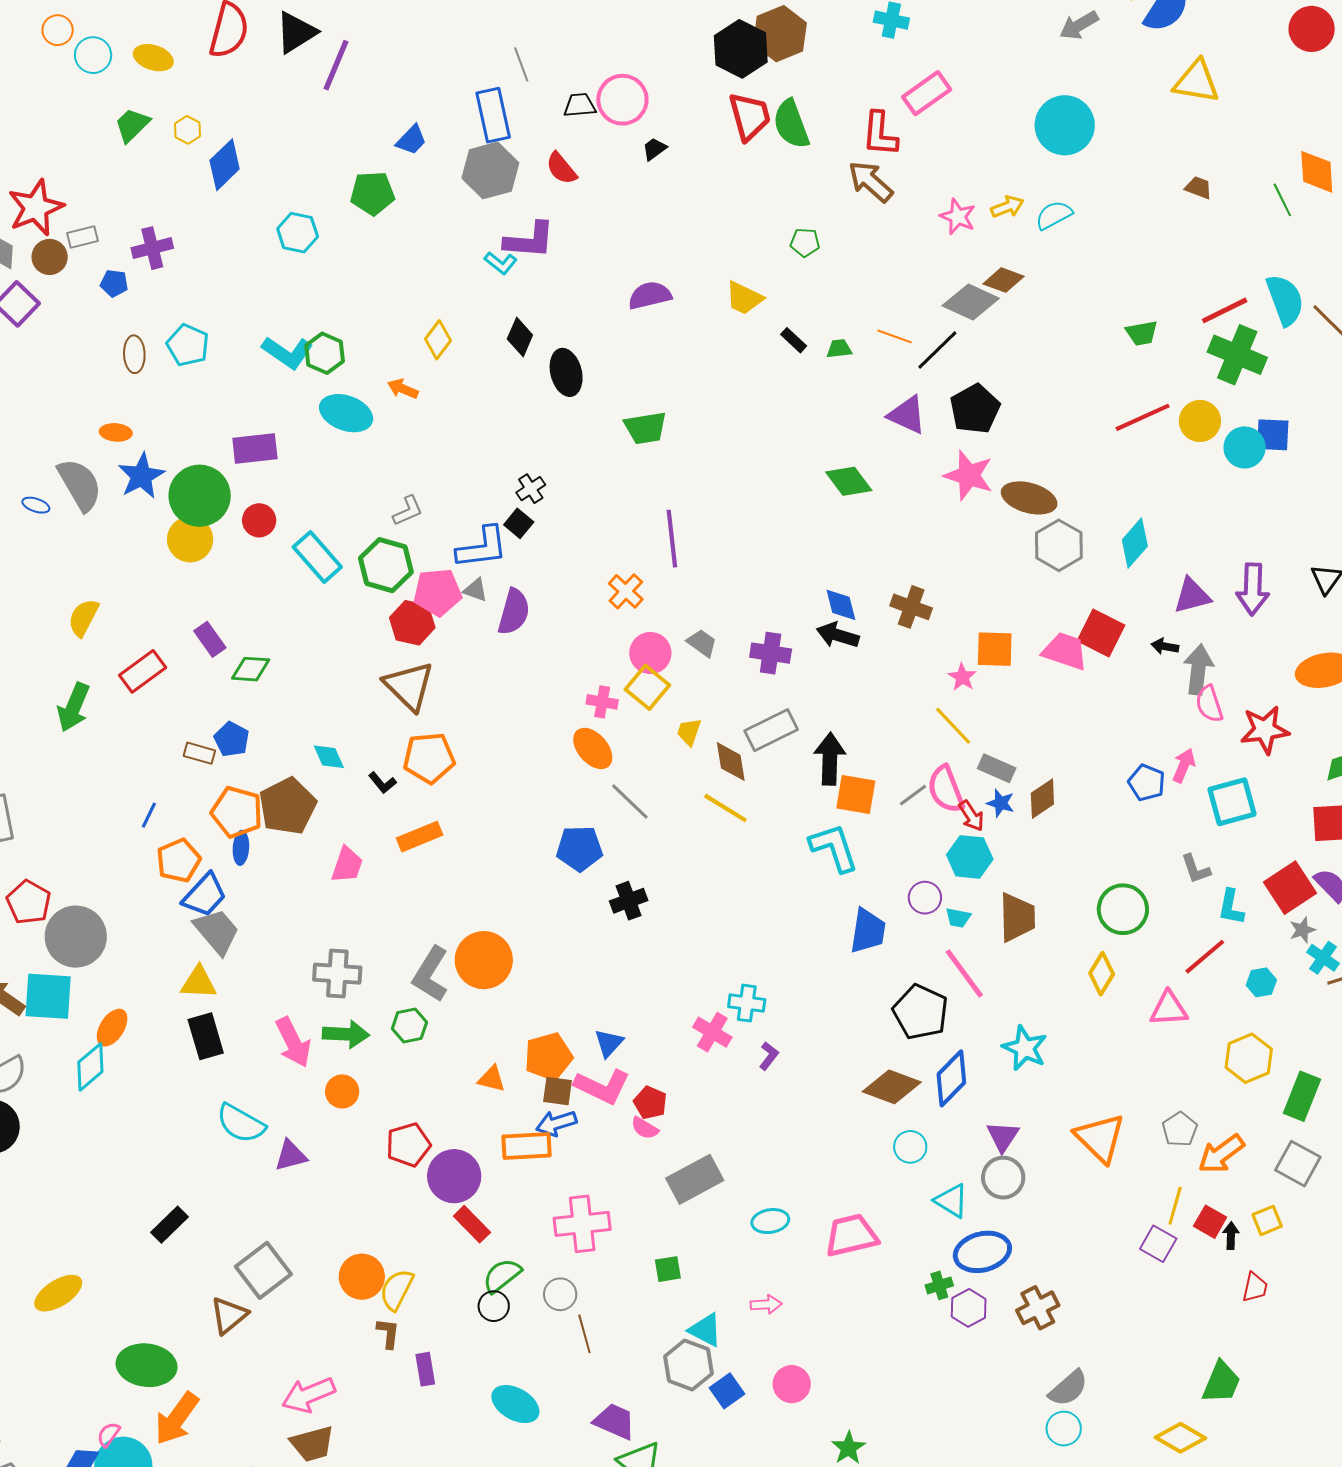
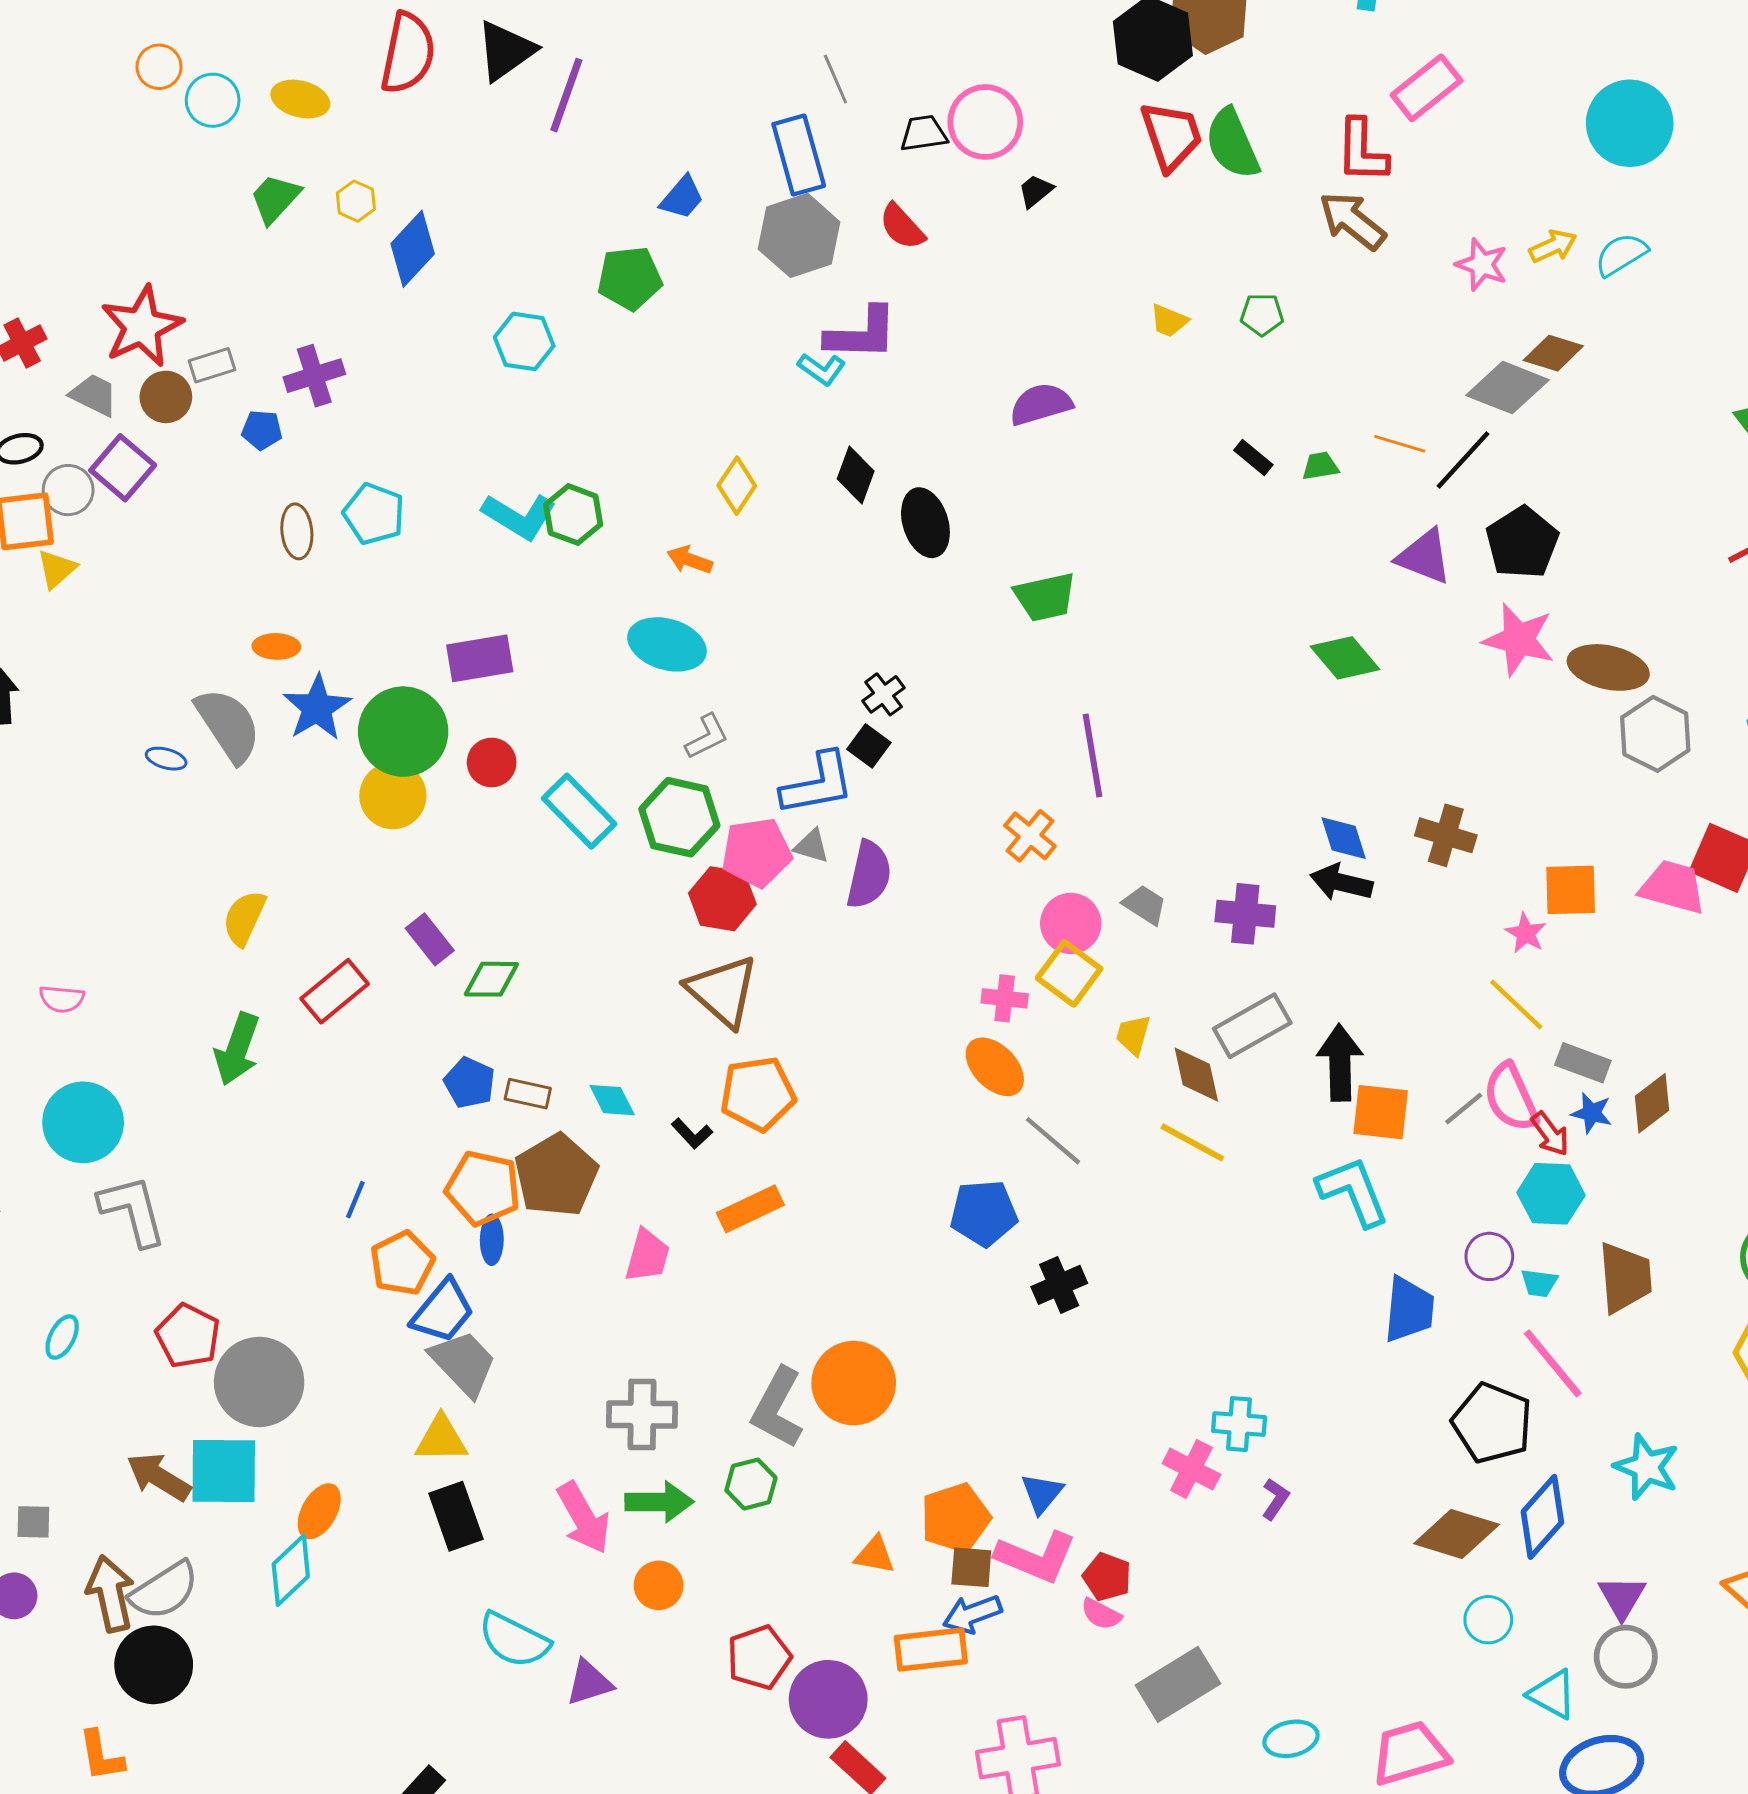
yellow trapezoid: (744, 298) -> (1169, 321), moved, size x0.7
cyan ellipse: (346, 413) -> (667, 644), moved
brown rectangle: (199, 753) -> (528, 1094), moved

